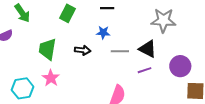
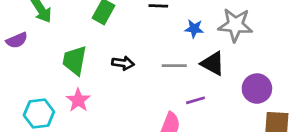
blue star: (103, 32) -> (194, 29), moved
purple line: (144, 70) -> (196, 100), moved

